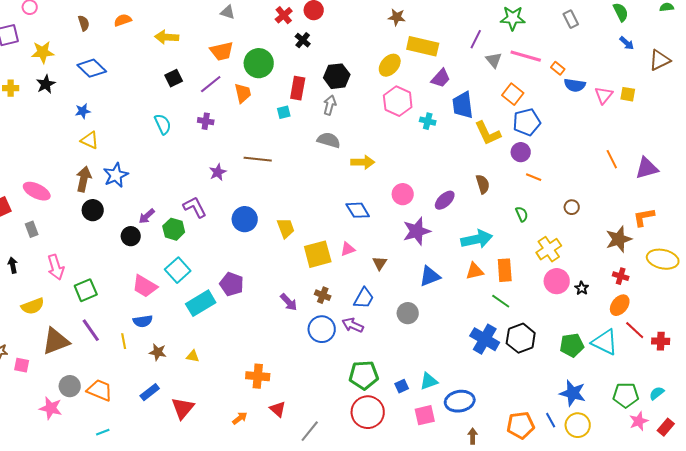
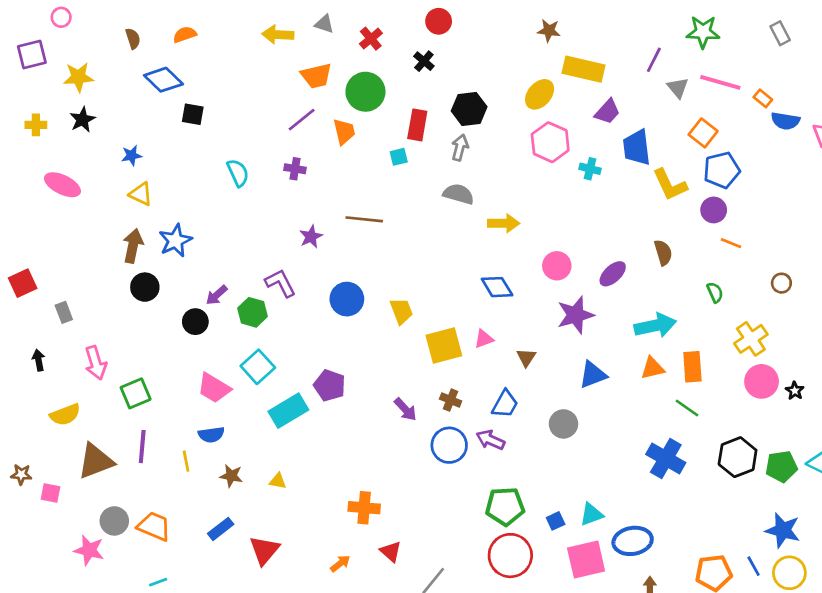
red cross: (284, 15) -> (371, 39), moved
yellow arrow: (167, 37) -> (278, 35), moved
blue diamond: (92, 68) -> (163, 80), moved
black square: (174, 78) -> (193, 114), moved, turned 36
pink ellipse: (37, 191) -> (62, 185), moved
purple line: (91, 330) -> (142, 447), turned 40
black hexagon: (521, 338) -> (738, 457), moved
pink square: (425, 415) -> (586, 560), size x1.4

